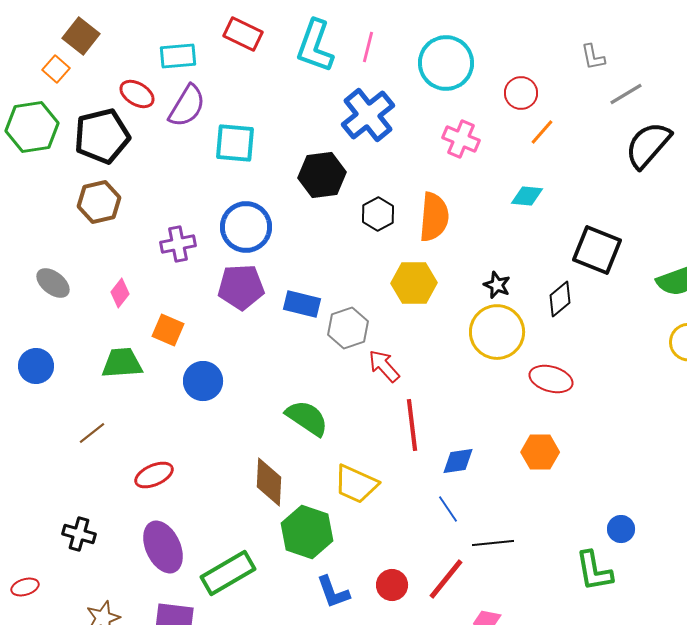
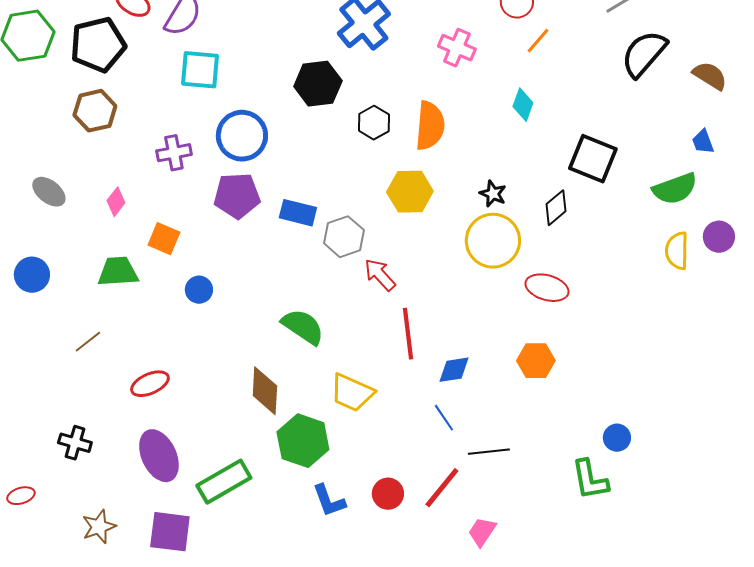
cyan square: (235, 143) -> (200, 70), moved
cyan diamond: (527, 196) -> (523, 105), turned -76
blue circle: (203, 381) -> (199, 290), size x0.7

